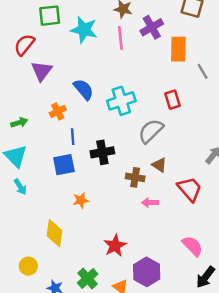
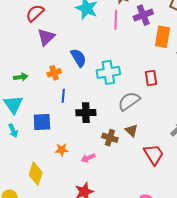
blue square: (64, 165) -> (42, 122), moved
pink arrow: (150, 203) -> (88, 158), moved, turned -32

